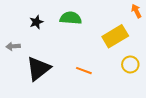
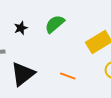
green semicircle: (71, 18) -> (55, 24), turned -45

